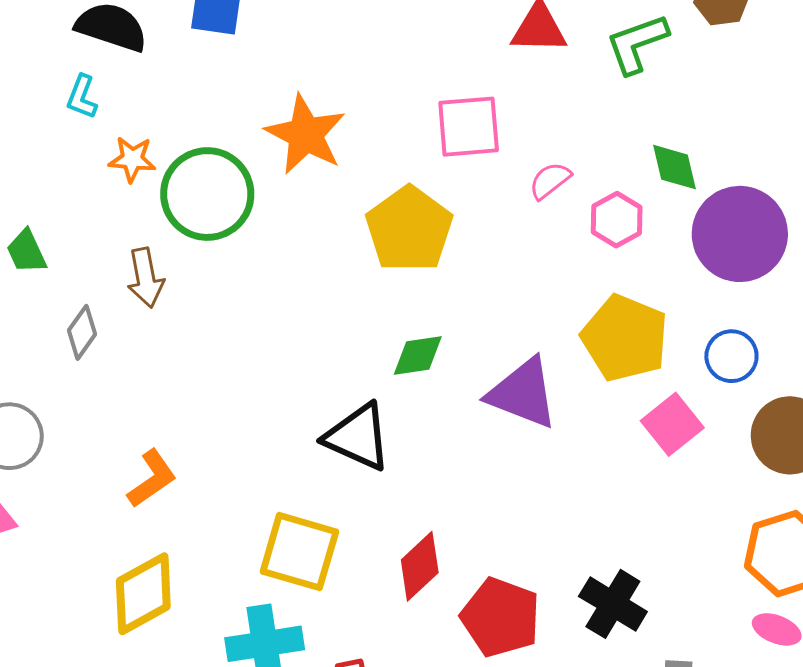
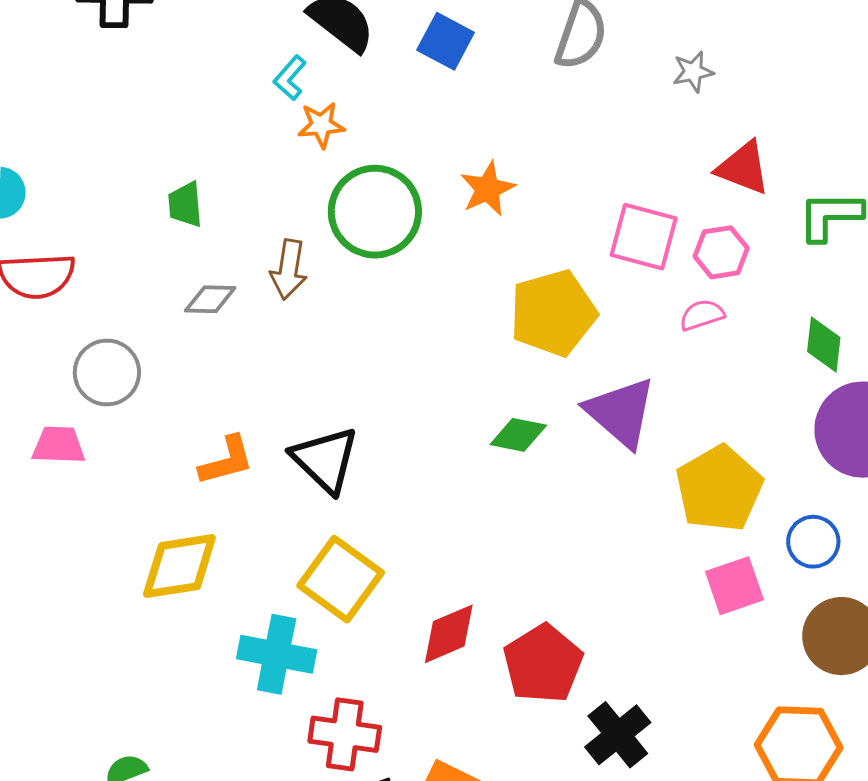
orange star: (306, 134) -> (488, 189), size x0.7
orange star: (132, 159) -> (321, 125), moved, turned -30
pink hexagon: (617, 220) -> (721, 252), moved
gray diamond: (82, 332) -> (210, 299), turned 36
purple triangle: (523, 393) -> (621, 412), moved
black triangle: (358, 437) -> (325, 460), moved
red pentagon: (501, 617) -> (543, 664), moved

